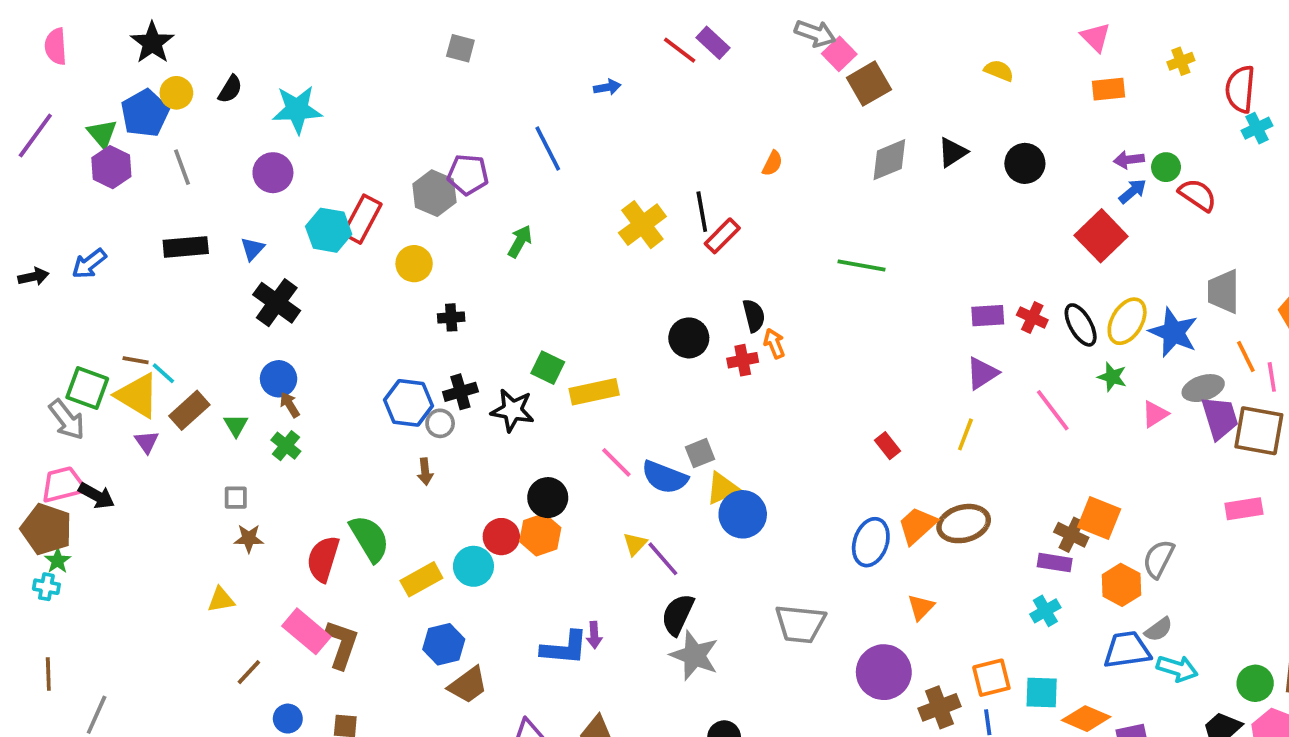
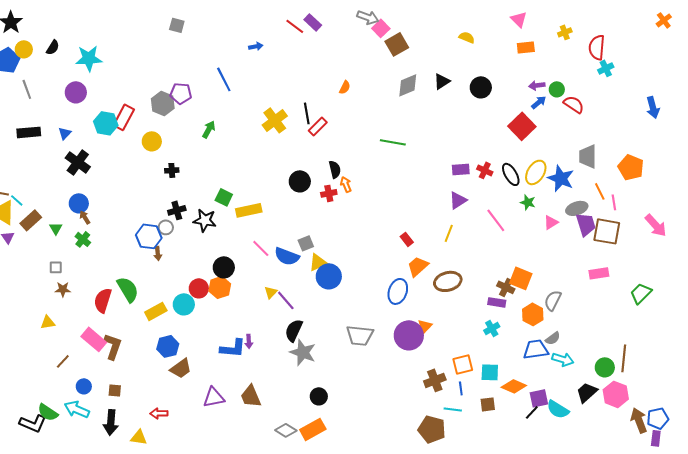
blue hexagon: (408, 403) -> (149, 236), moved
orange trapezoid: (917, 525) -> (418, 266), moved
purple circle: (884, 672) -> (409, 335), moved

